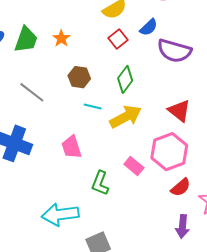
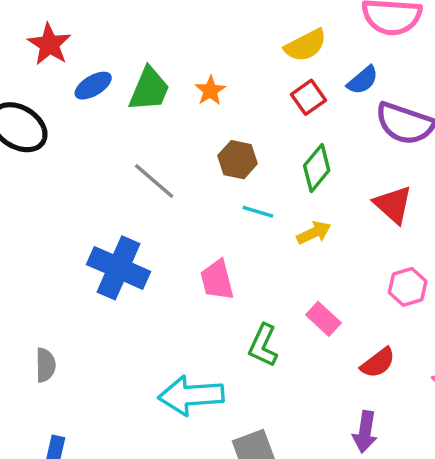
red triangle: (179, 111) -> (393, 205), moved
yellow arrow: (126, 117) -> (314, 233), size x0.6
pink hexagon: (169, 152) -> (408, 287), moved, size x0.6
red semicircle: (181, 187) -> (378, 363), moved
purple arrow: (182, 227) -> (365, 432), moved

